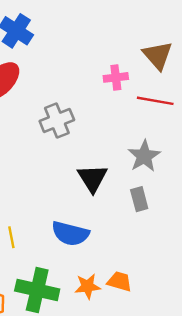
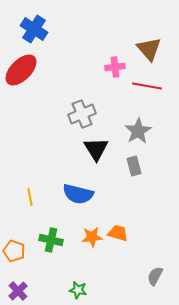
gray cross: (57, 120) -> (82, 114), moved
green cross: (37, 290) -> (51, 240), size x0.7

